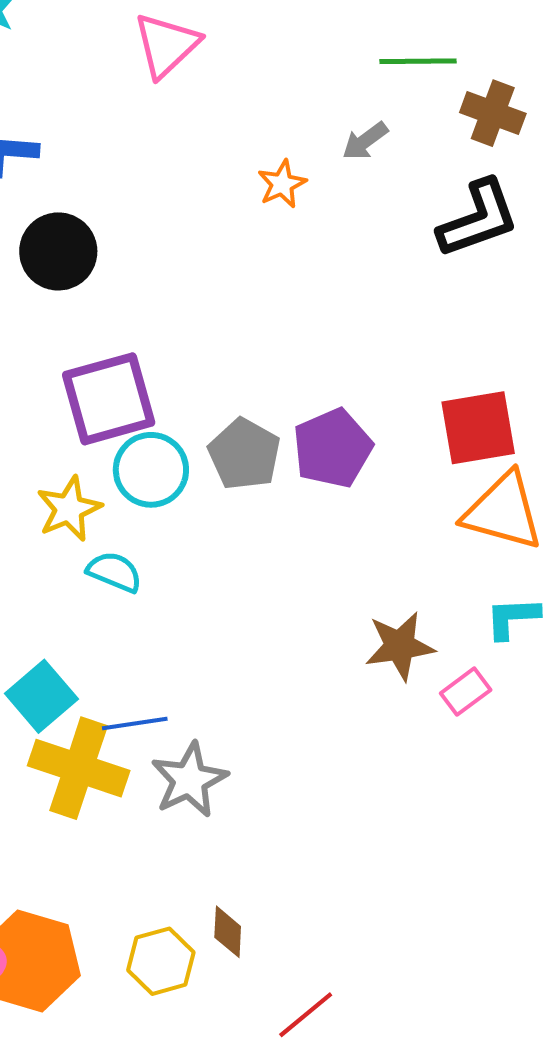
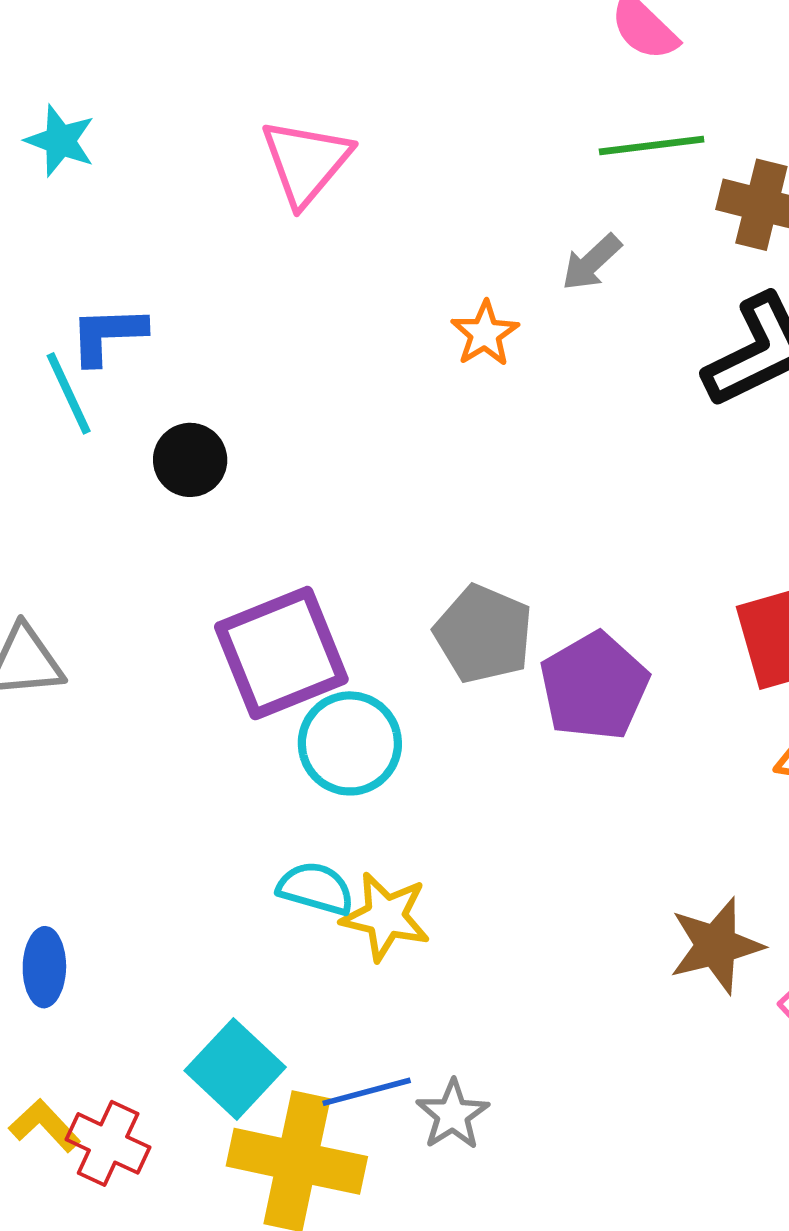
black circle: (58, 251) -> (190, 460), size x0.7
gray pentagon: (244, 454) -> (484, 634), moved
yellow star: (69, 509) -> (386, 917), moved, turned -30
gray star: (189, 780) -> (453, 1115), moved, size x0.7

